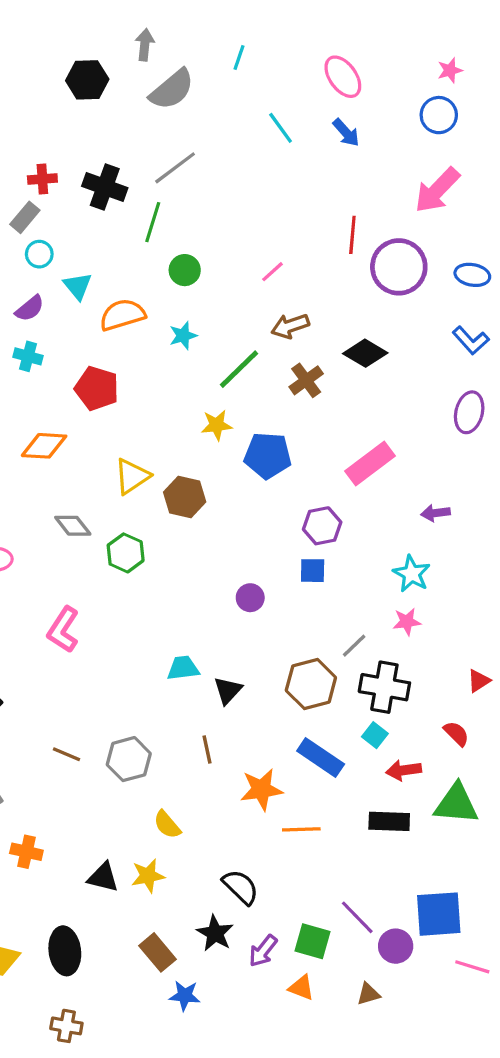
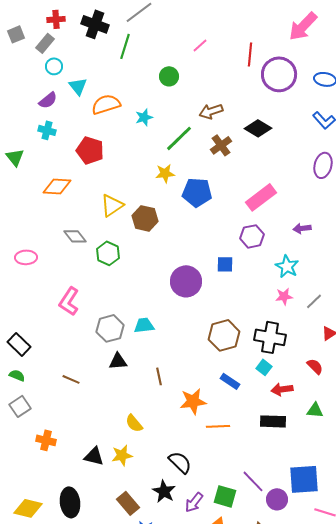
green circle: (185, 270) -> (169, 76), moved
pink line: (273, 272) -> (200, 45), moved
purple hexagon: (322, 526) -> (252, 236), moved
purple circle: (250, 598) -> (186, 281), size x1.8
gray line: (354, 646) -> (314, 301), moved
black triangle: (228, 690) -> (118, 361), moved, turned 42
blue rectangle: (321, 757) -> (230, 381), size x0.7
gray hexagon: (129, 759) -> (110, 328), moved
green triangle: (456, 804) -> (315, 410), size x0.6

